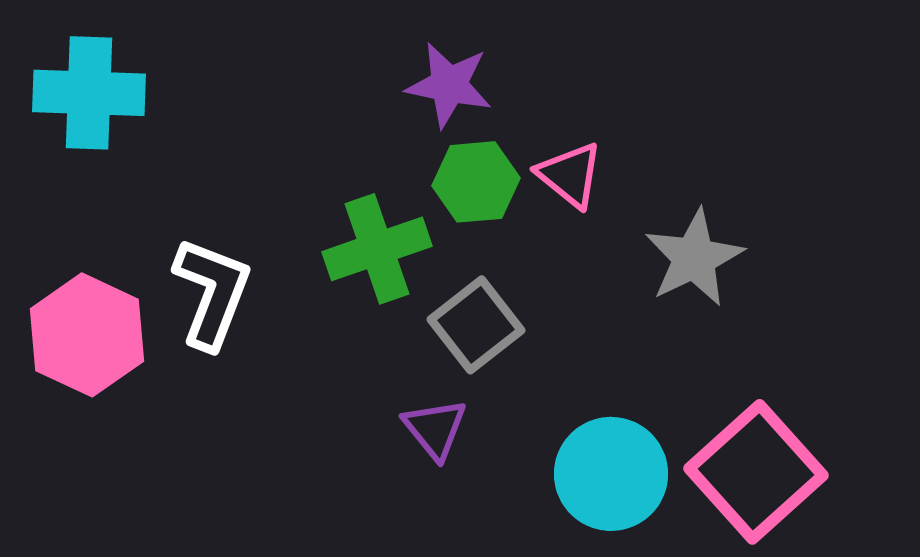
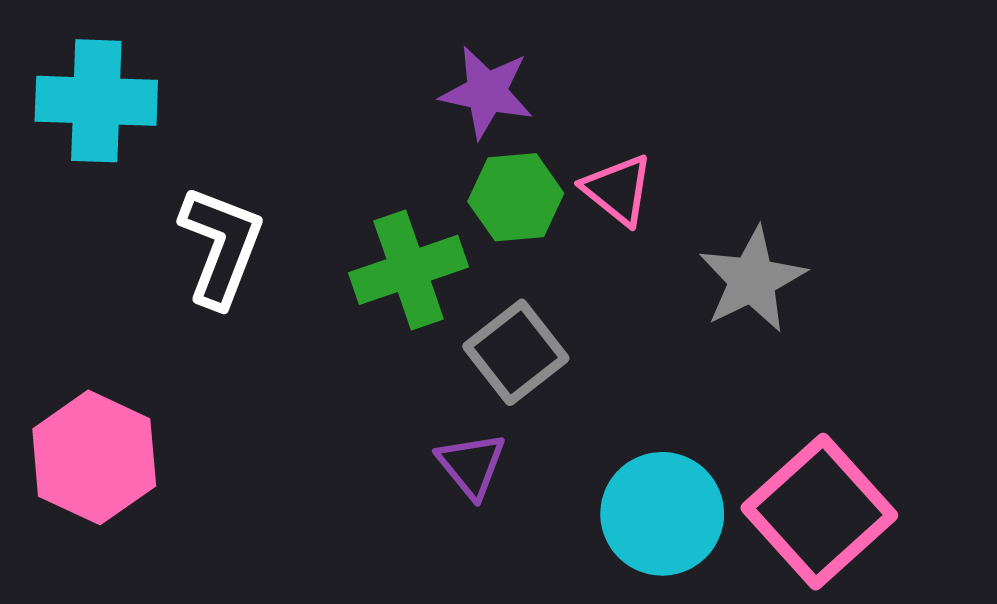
white L-shape: (212, 293) -> (221, 246), moved
pink hexagon: (87, 335) -> (94, 457), moved

